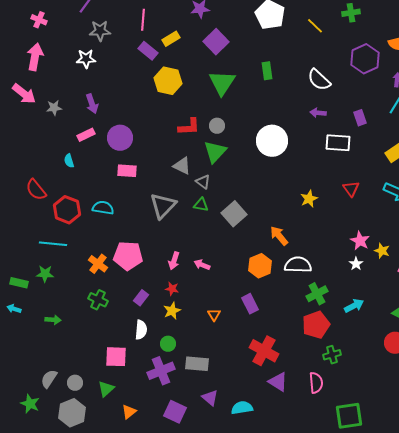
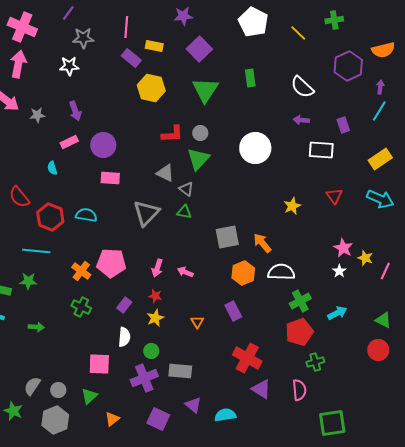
pink cross: (39, 20) -> (22, 27), size x1.8
yellow rectangle: (171, 39) -> (154, 46), turned 42
gray square: (234, 214) -> (227, 237), moved, turned 30

